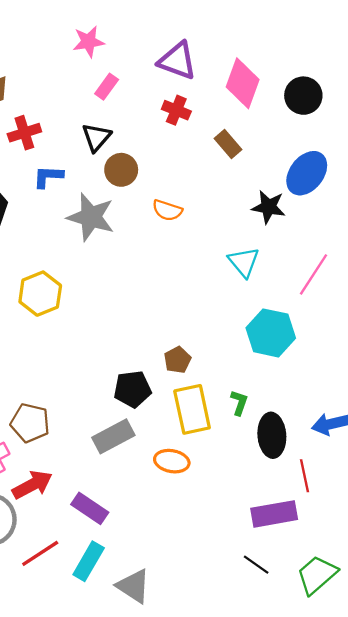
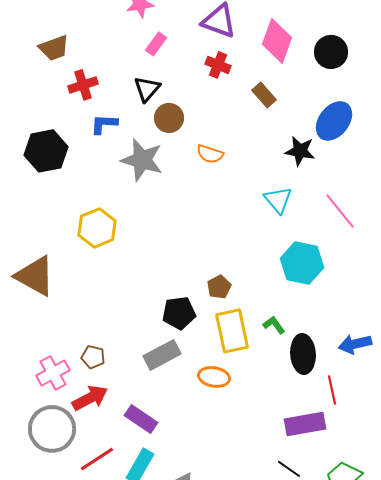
pink line: (313, 274) -> (340, 211), turned -72
green L-shape: (239, 403) -> (274, 325), turned -55
brown pentagon: (30, 423) -> (93, 357), moved, size x0.7

